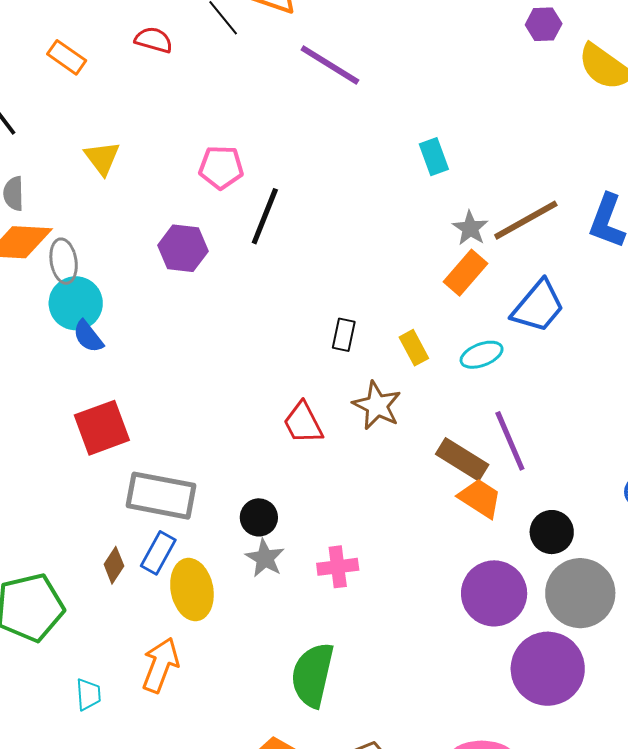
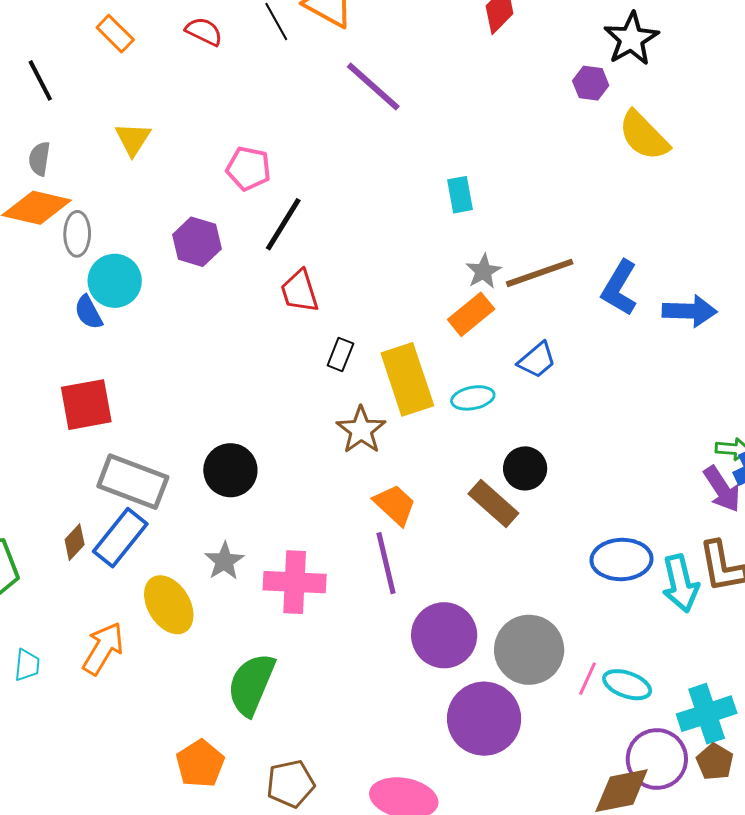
cyan circle: (76, 303) -> (115, 281), moved
blue trapezoid: (538, 306) -> (537, 360), size x0.7
yellow rectangle: (414, 348) -> (407, 379), size x2.0
red trapezoid: (303, 423) -> (300, 291), moved
purple line: (510, 441) -> (386, 563), moved
brown rectangle: (462, 459) -> (493, 504), moved
orange trapezoid: (480, 498) -> (395, 505), moved
black circle: (259, 517) -> (230, 470), moved, size x1.4
black circle: (552, 532) -> (525, 468), moved
blue rectangle: (158, 553) -> (120, 538), size x1.4
pink cross: (338, 567) -> (295, 582), size x1.5
yellow ellipse: (192, 590) -> (169, 605), moved, turned -30

